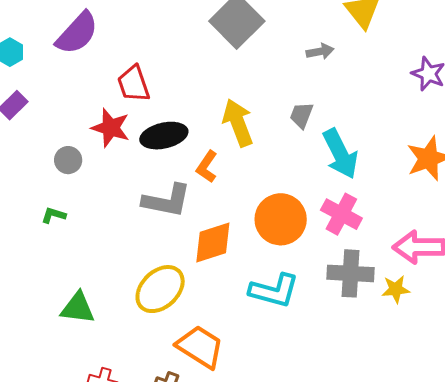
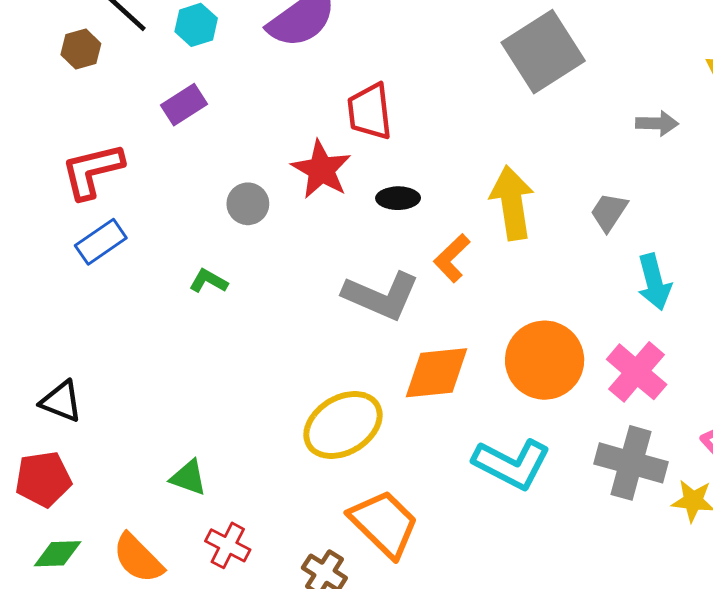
black ellipse: (164, 136) -> (398, 198), size x0.6
cyan arrow: (340, 154) -> (654, 282), size x0.7
green triangle: (78, 308) -> (188, 478), moved, size x0.7

